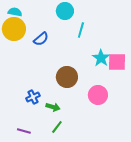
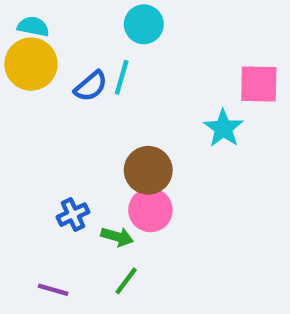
cyan line: (81, 30) -> (122, 77), moved
pink square: (117, 62) -> (259, 84), moved
pink circle: (98, 95) -> (150, 210), moved

